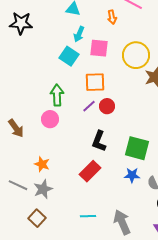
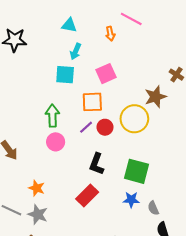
pink square: (99, 48) -> (106, 74), moved, turned -30
yellow circle: (136, 55) -> (134, 119), moved
cyan square: (69, 56) -> (65, 75), turned -30
pink circle: (50, 119) -> (56, 142), moved
gray star: (43, 189) -> (38, 214), turned -30

